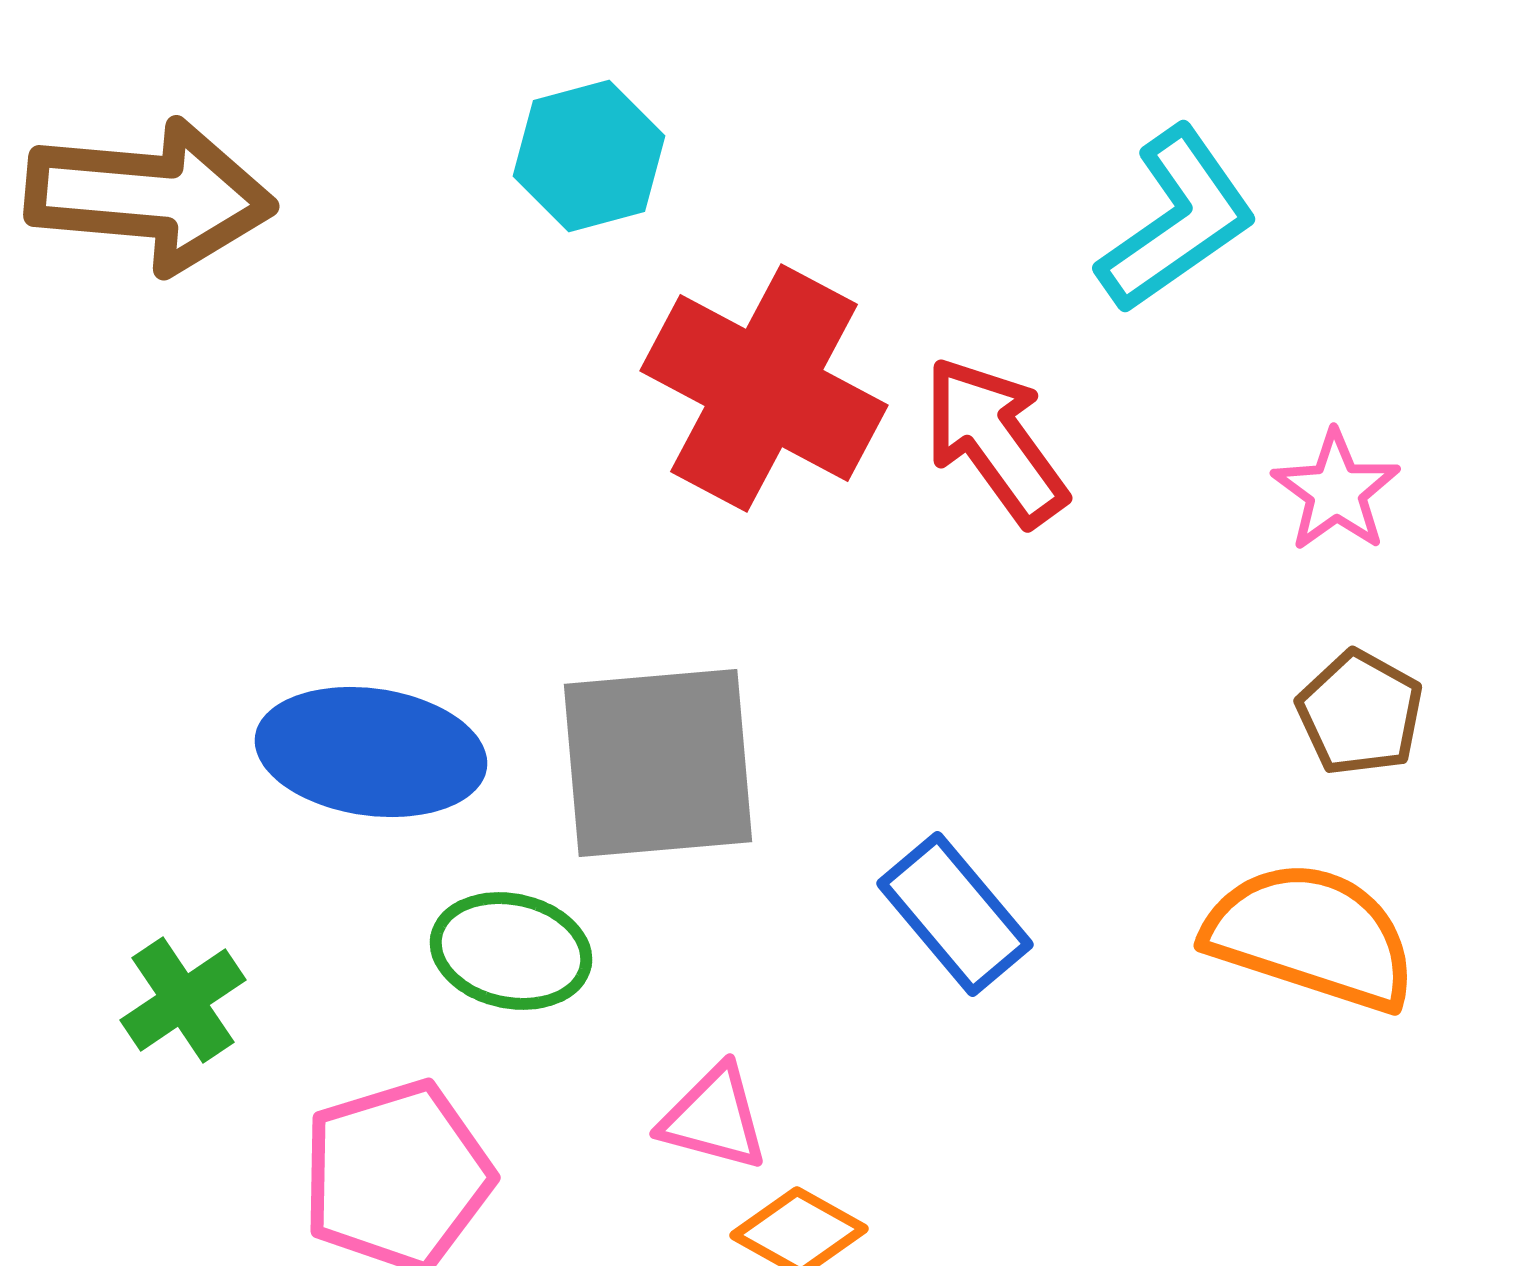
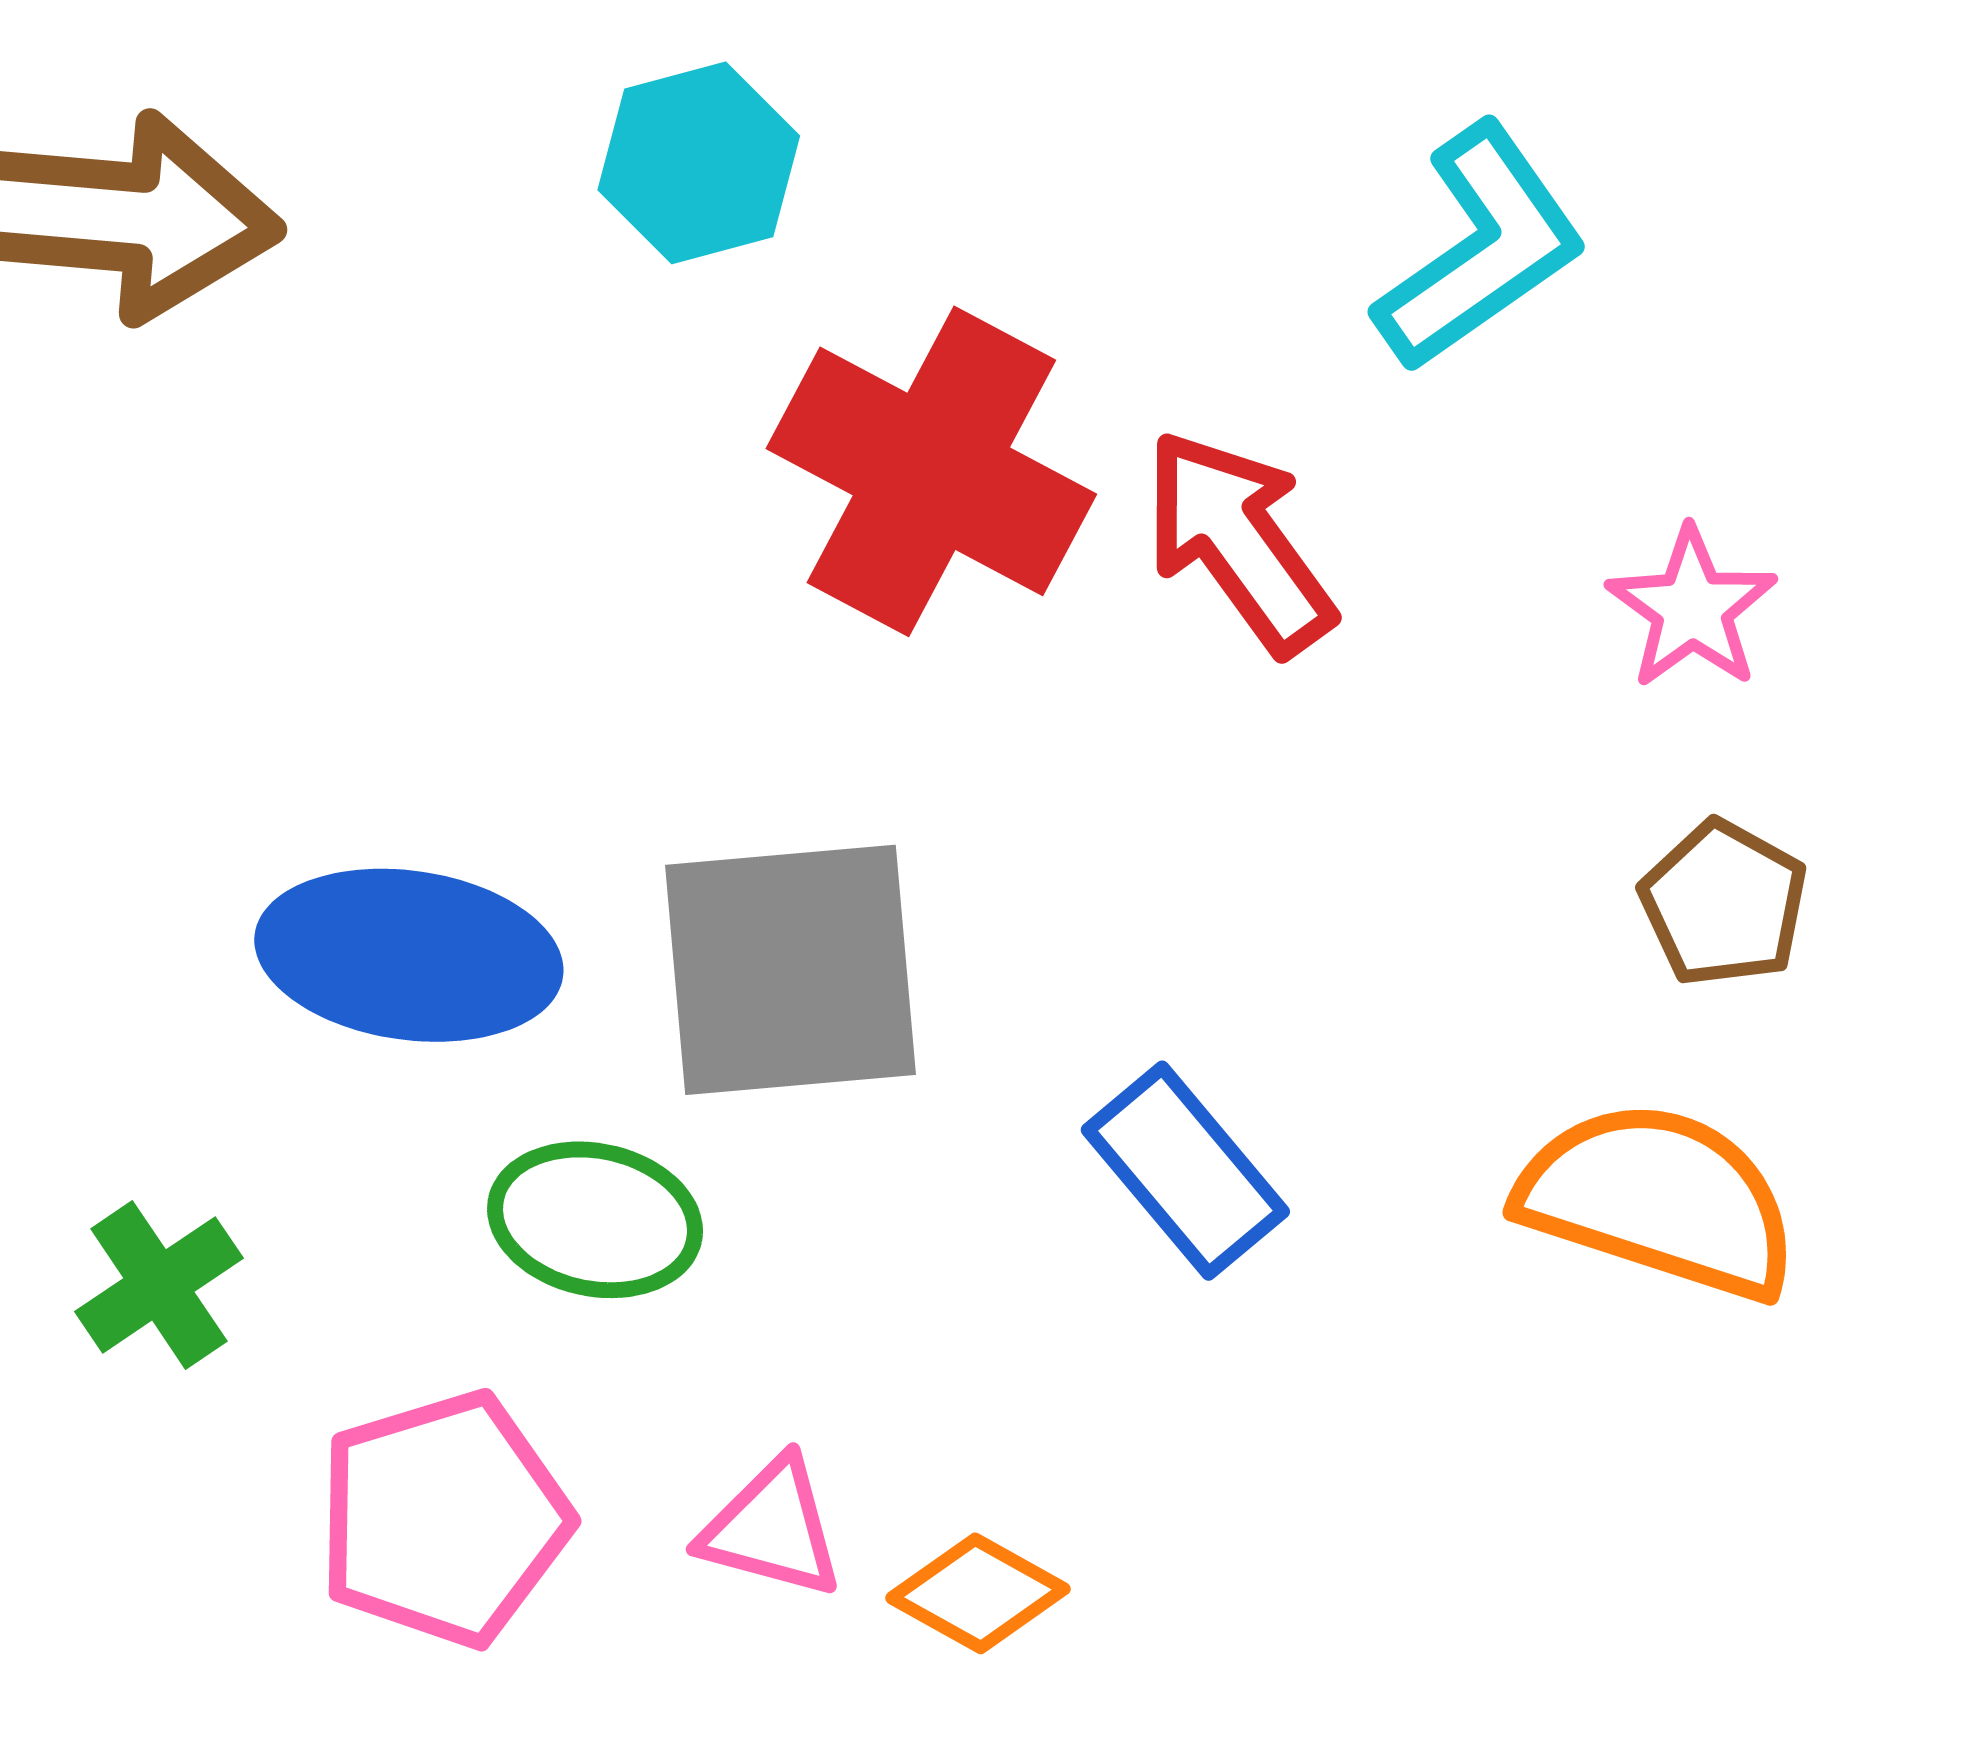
pink triangle: (714, 1118) -> (772, 1528), moved

